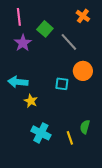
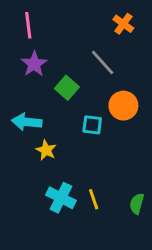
green square: (45, 29) -> (67, 88), moved
green semicircle: (85, 127) -> (137, 204), moved
yellow line: (70, 138) -> (94, 199), moved

